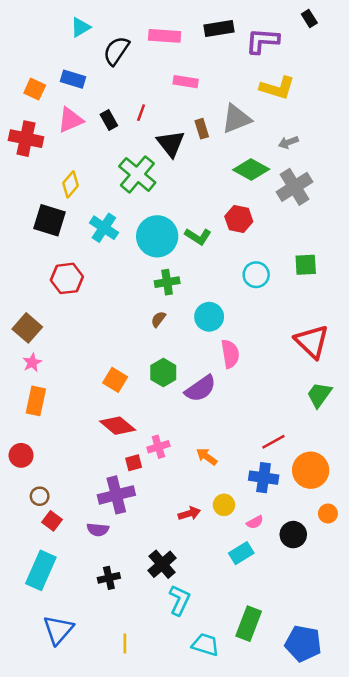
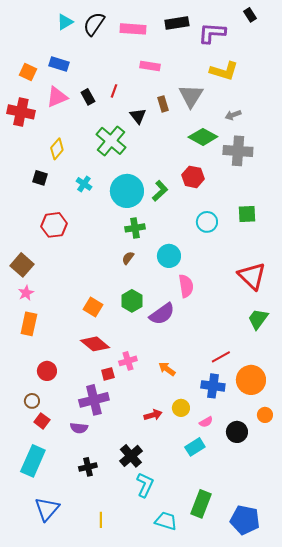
black semicircle: (116, 51) -> (94, 24), moved
gray triangle: (236, 119) -> (191, 96), turned -36
black triangle: (171, 144) -> (138, 116), size x0.7
gray cross: (295, 187) -> (238, 151), turned 36
black square: (49, 220) -> (40, 178), size x0.6
cyan cross: (104, 228) -> (84, 184), size x0.7
green L-shape: (198, 236) -> (160, 191), turned -75
red circle: (21, 455) -> (47, 371), moved

